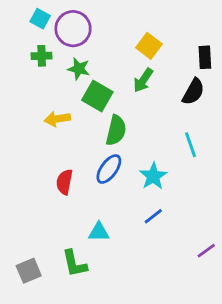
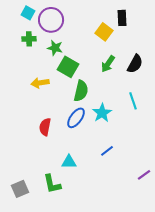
black rectangle: (205, 57) -> (122, 18), moved
green arrow: (143, 80) -> (108, 64), moved
cyan star: (153, 176) -> (102, 113), moved

